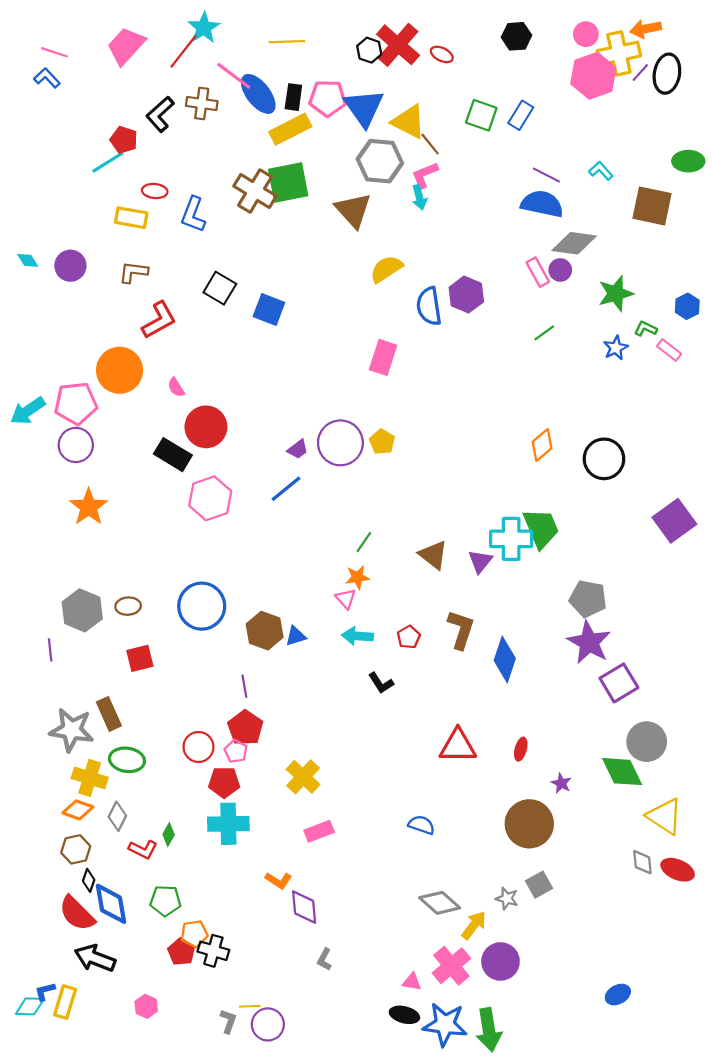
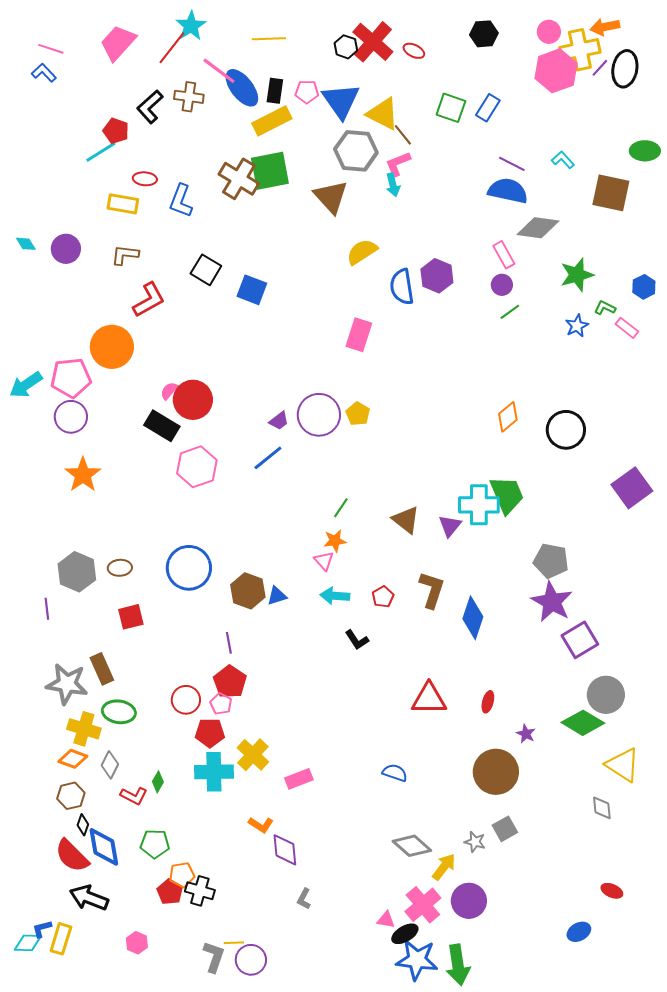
pink pentagon: (328, 98) -> (307, 92), size x0.7
purple circle: (560, 270) -> (502, 285), moved
pink semicircle: (176, 387) -> (169, 391), moved, turned 72
green diamond: (622, 772) -> (583, 723), turned -33
yellow cross: (303, 777) -> (253, 755), moved
red ellipse: (678, 870) -> (612, 891), moved, size x0.7
black ellipse: (404, 1015) -> (405, 934), moved, turned -44
gray L-shape: (228, 1021) -> (214, 957), size x1.4

